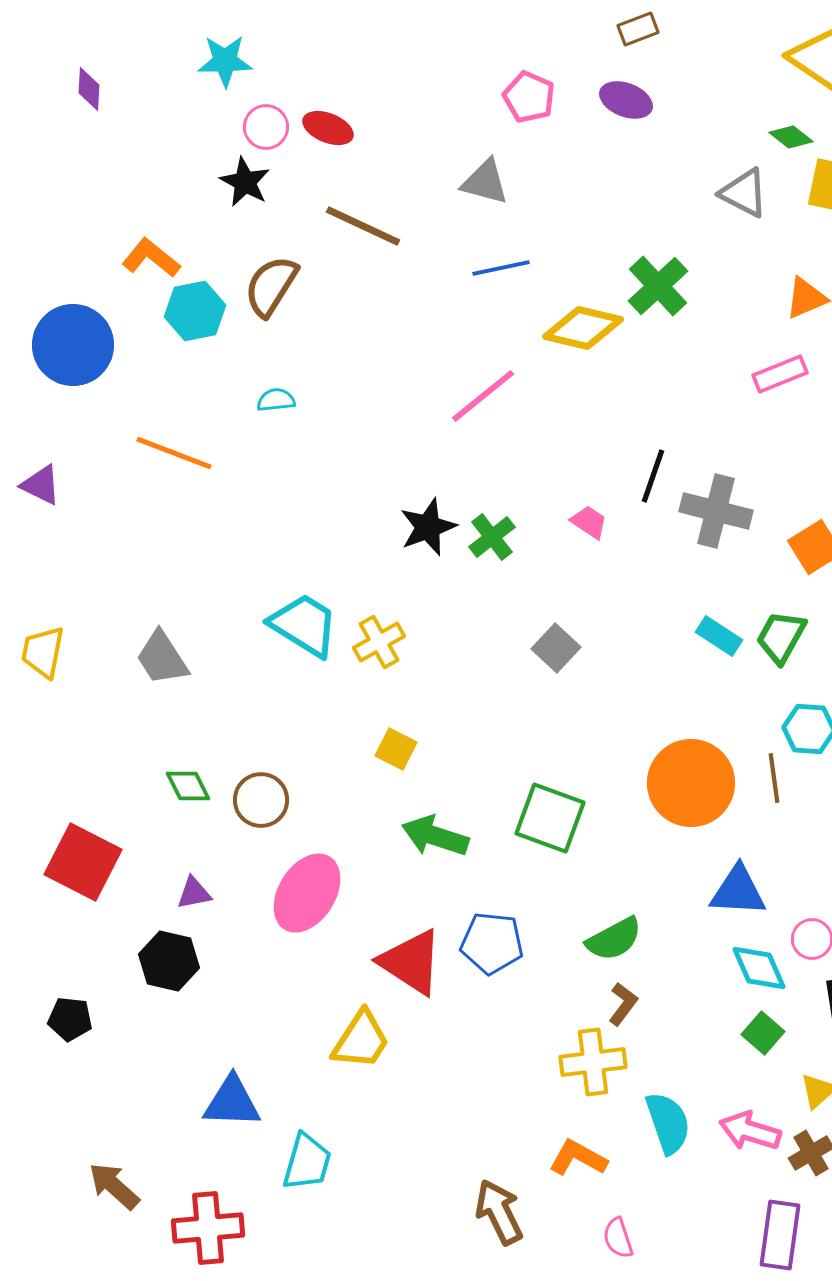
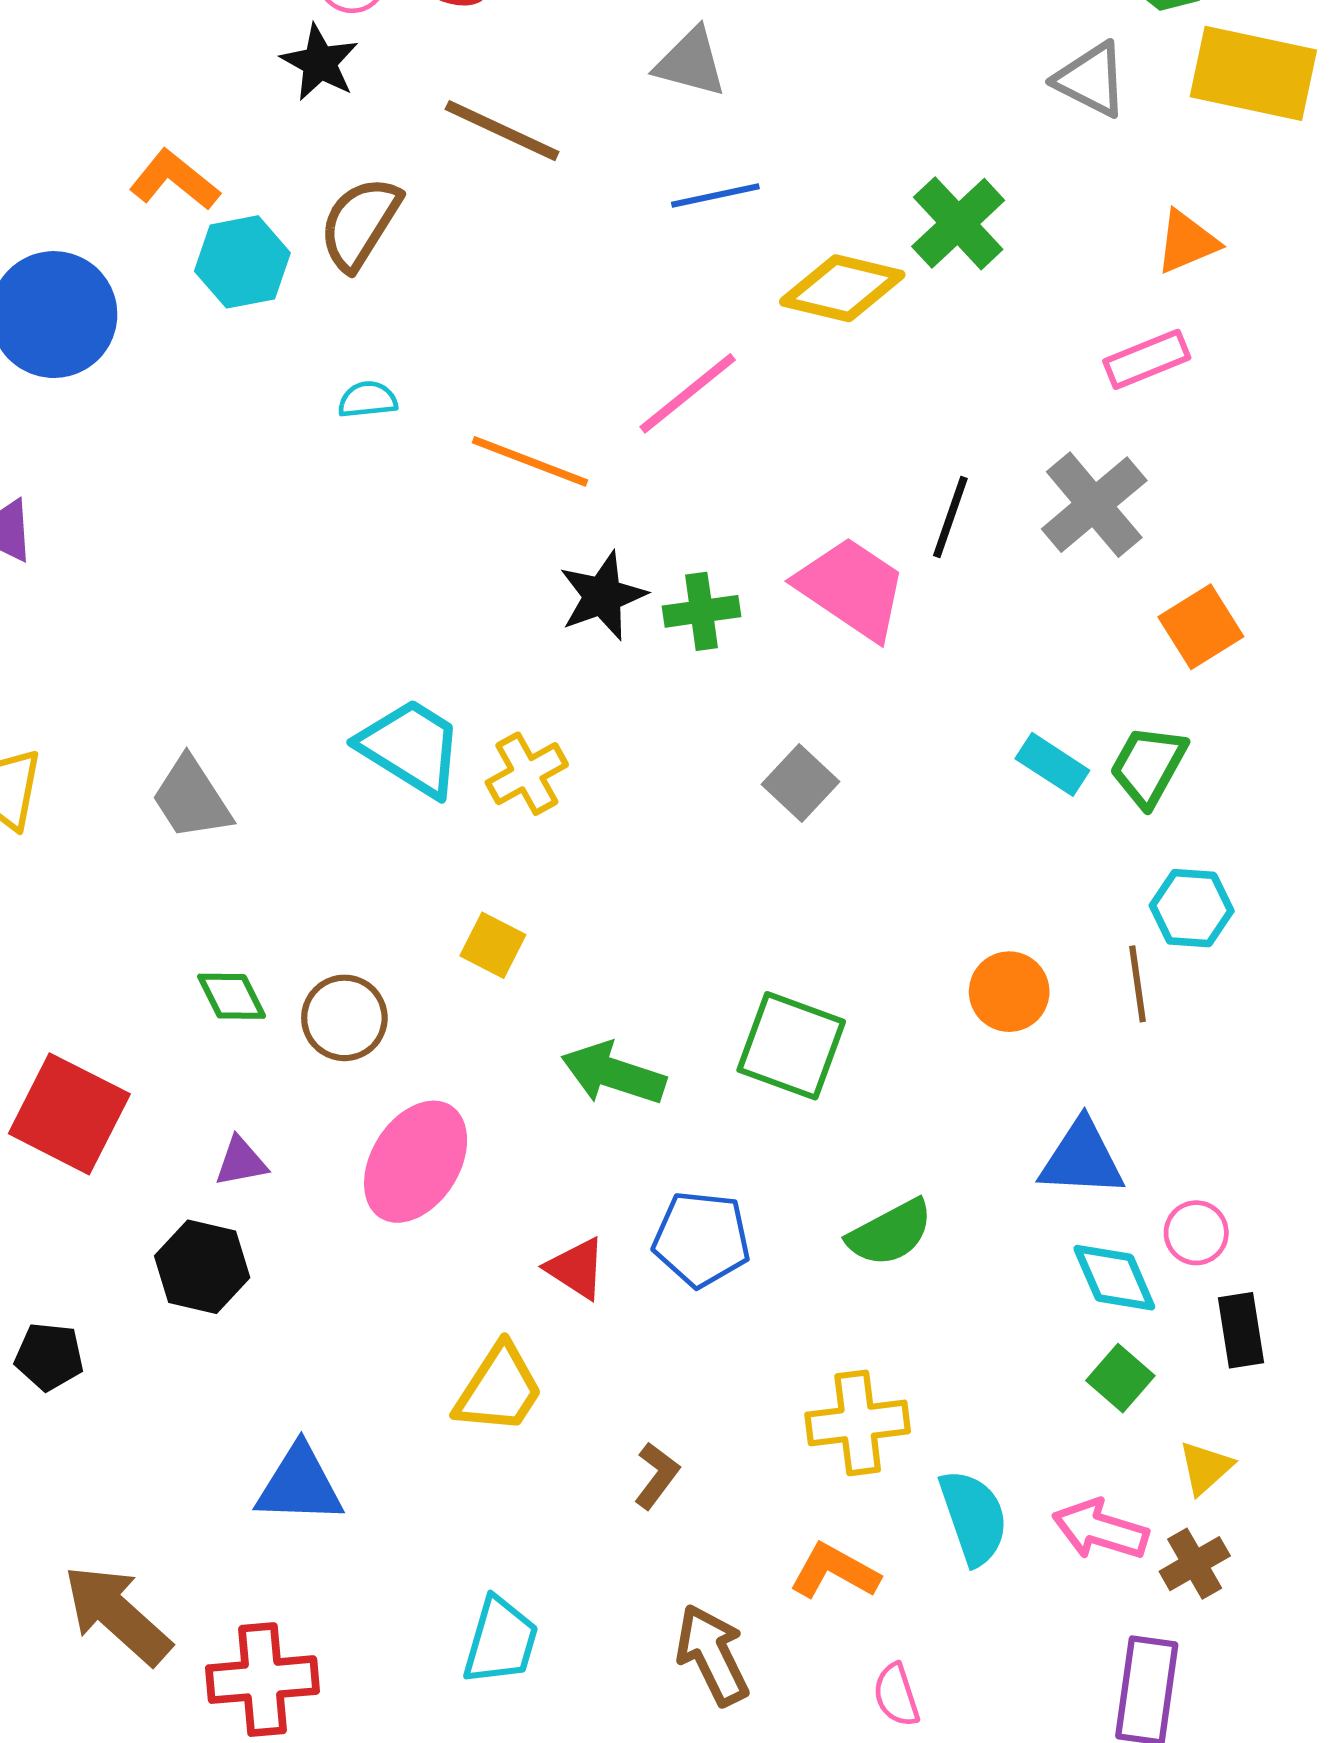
orange line: (174, 453) -> (530, 461), moved
gray cross: (716, 511) -> (1094, 505), moved, turned 36
pink trapezoid: (589, 522) -> (851, 588), size x2.0
green cross: (492, 537) -> (702, 611), turned 30
yellow square: (396, 749) -> (493, 945), moved
orange circle: (691, 783) -> (1009, 992), size x0.6
red triangle: (411, 962) -> (576, 1268), size x0.6
brown L-shape: (623, 1004) -> (657, 1475), moved
cyan trapezoid: (307, 1162) -> (501, 1641), moved
brown arrow: (114, 1186) -> (117, 1615), size x1.4

